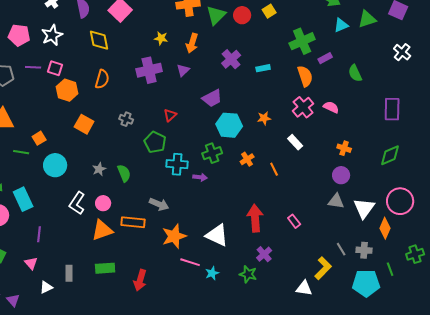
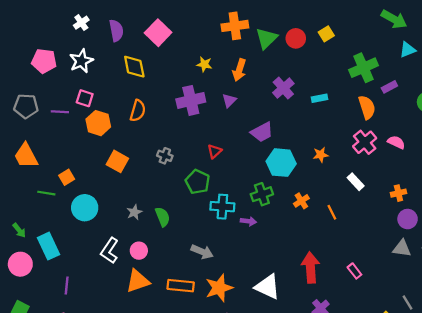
purple line: (33, 67) -> (60, 112), moved
orange cross: (344, 148) -> (398, 193), moved, turned -32
orange rectangle: (133, 222) -> (181, 286), moved

